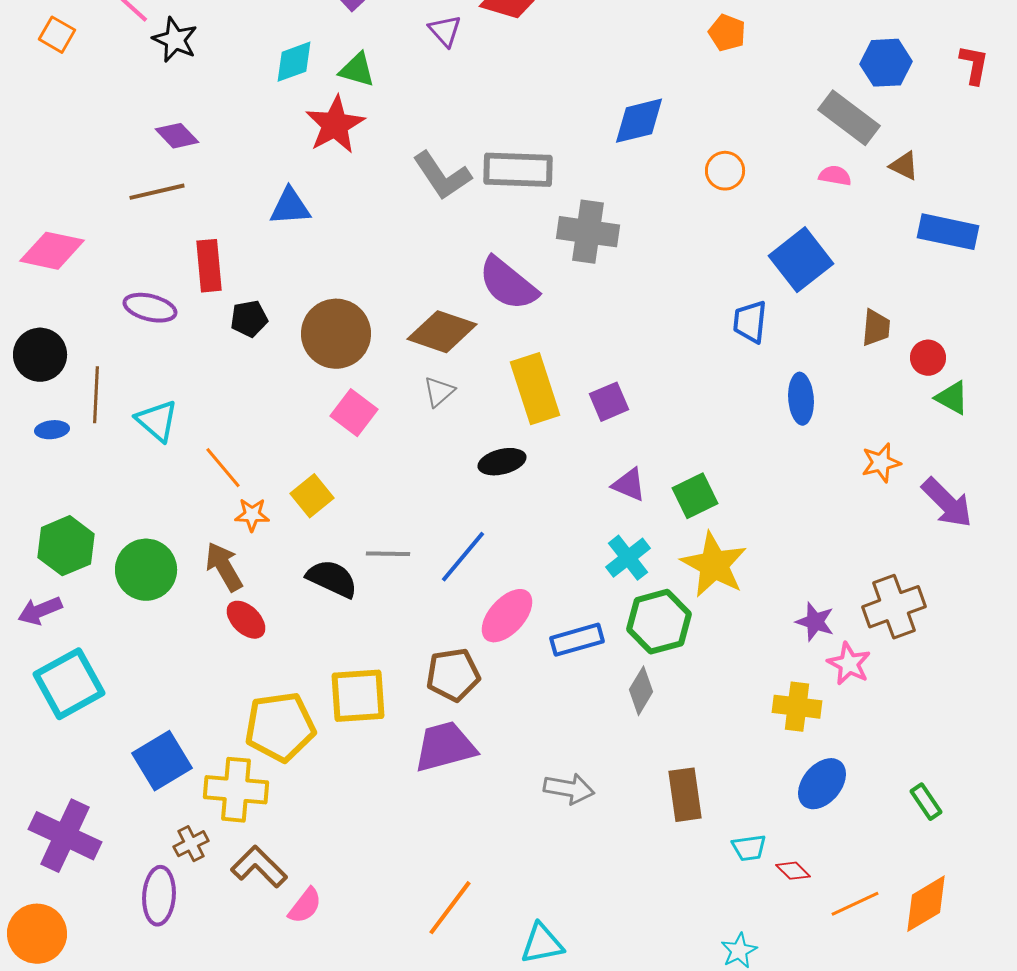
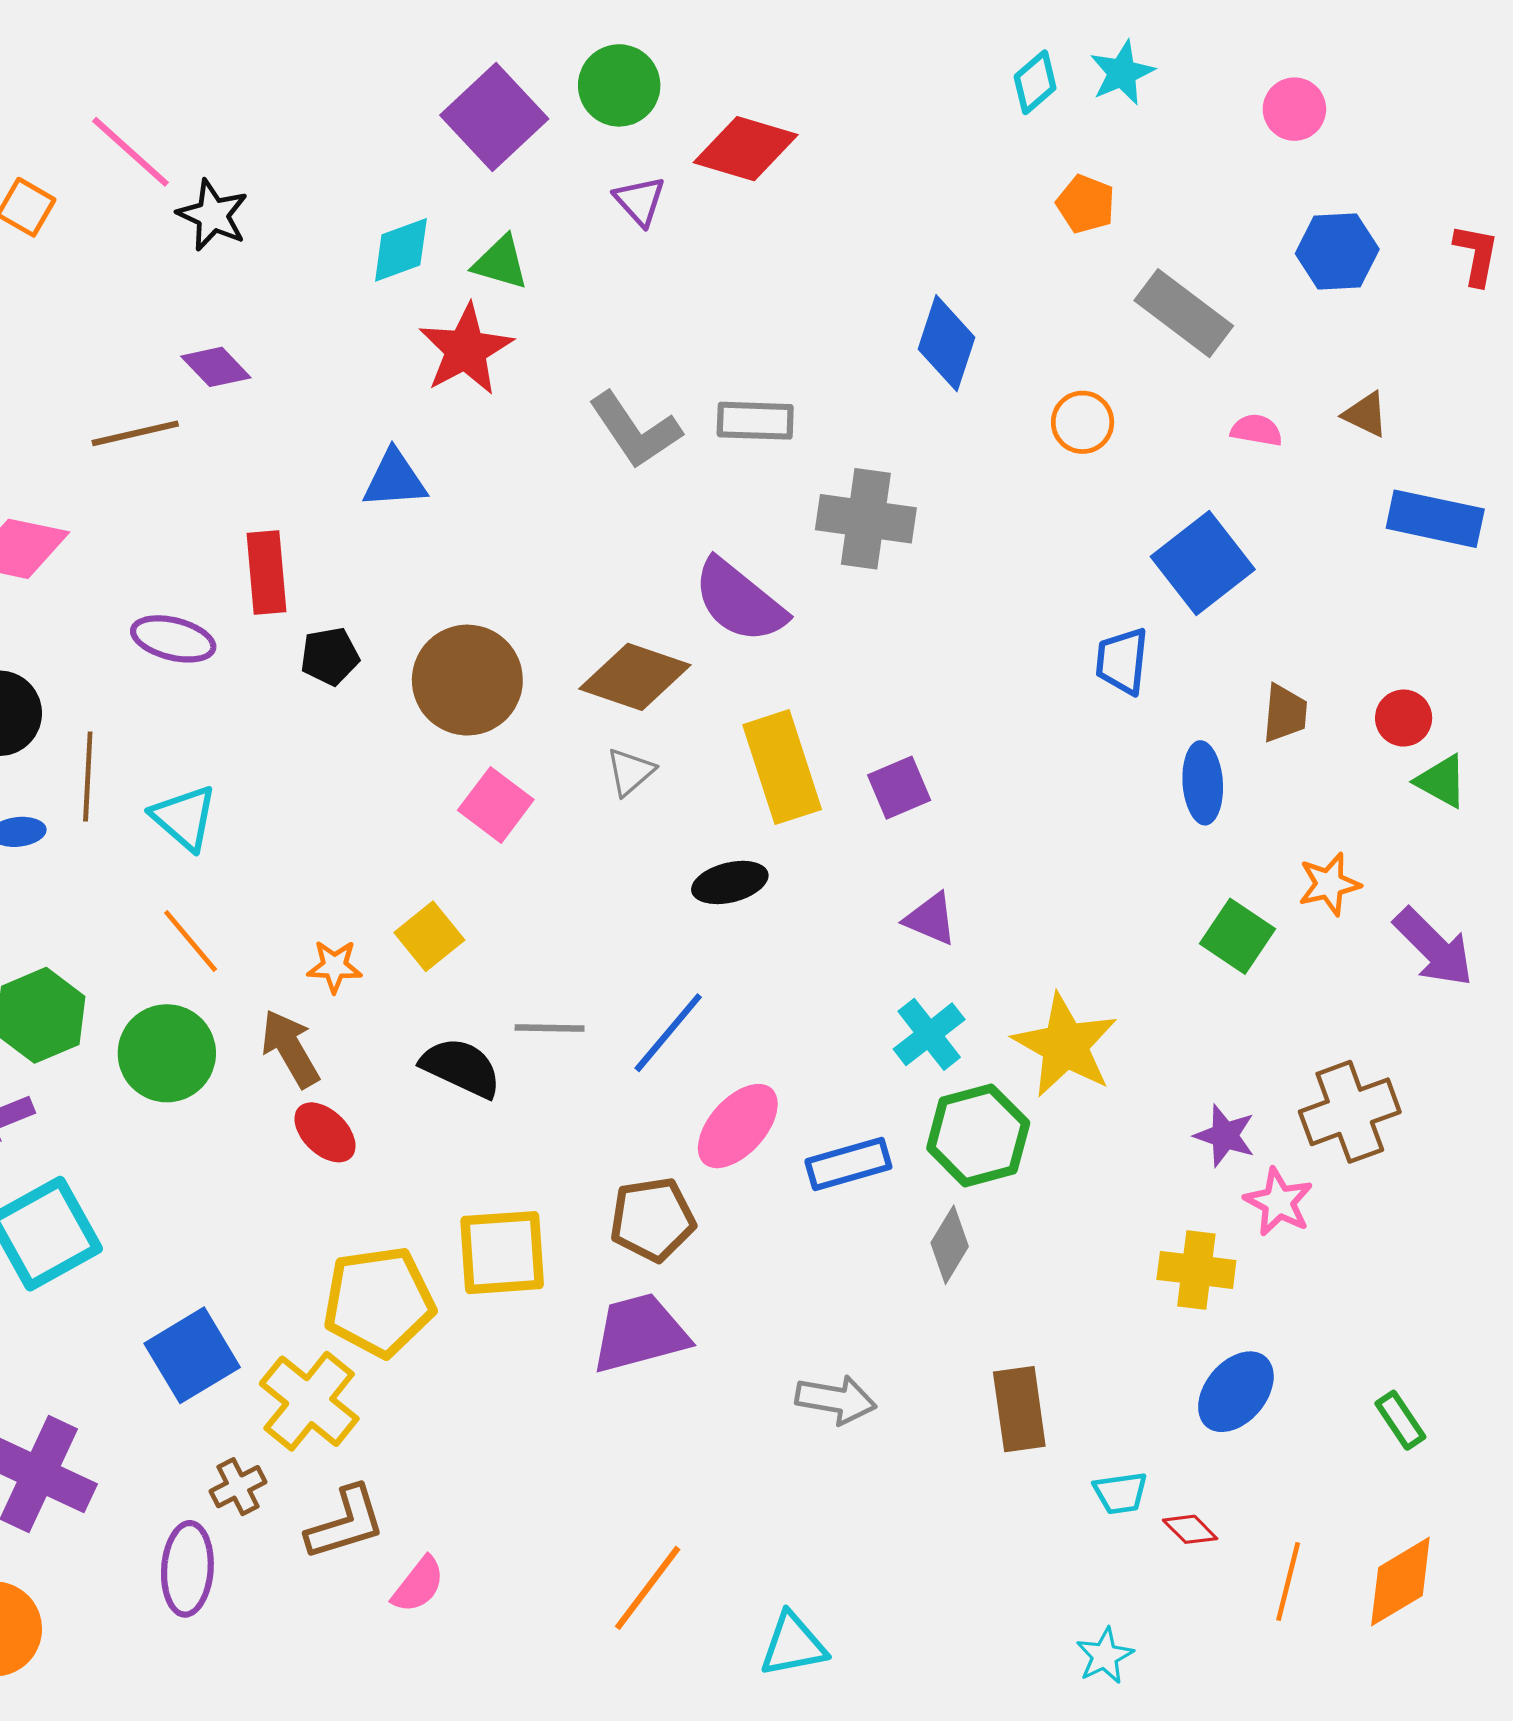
gray rectangle: (849, 118) -> (1184, 313), moved
blue diamond: (639, 121) -> (947, 343), turned -58
gray rectangle: (518, 170) -> (755, 421), size x0.7
brown line: (157, 192) -> (135, 433), moved
brown trapezoid: (876, 328) -> (1285, 713), moved
orange line: (223, 468) -> (191, 941), moved
green square: (695, 496) -> (1238, 936), moved, turned -30
yellow cross: (236, 790) -> (309, 1401), turned 34
brown L-shape: (259, 867) -> (346, 1523), turned 118
orange line: (855, 904) -> (1288, 1582), turned -51

